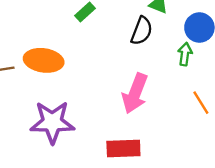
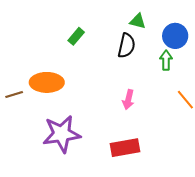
pink arrow: (135, 93) -> (128, 100), size x0.6

